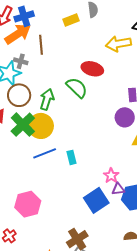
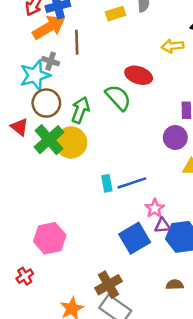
yellow arrow: (118, 44) -> (172, 46), size x0.7
blue line: (45, 153) -> (132, 183), moved

